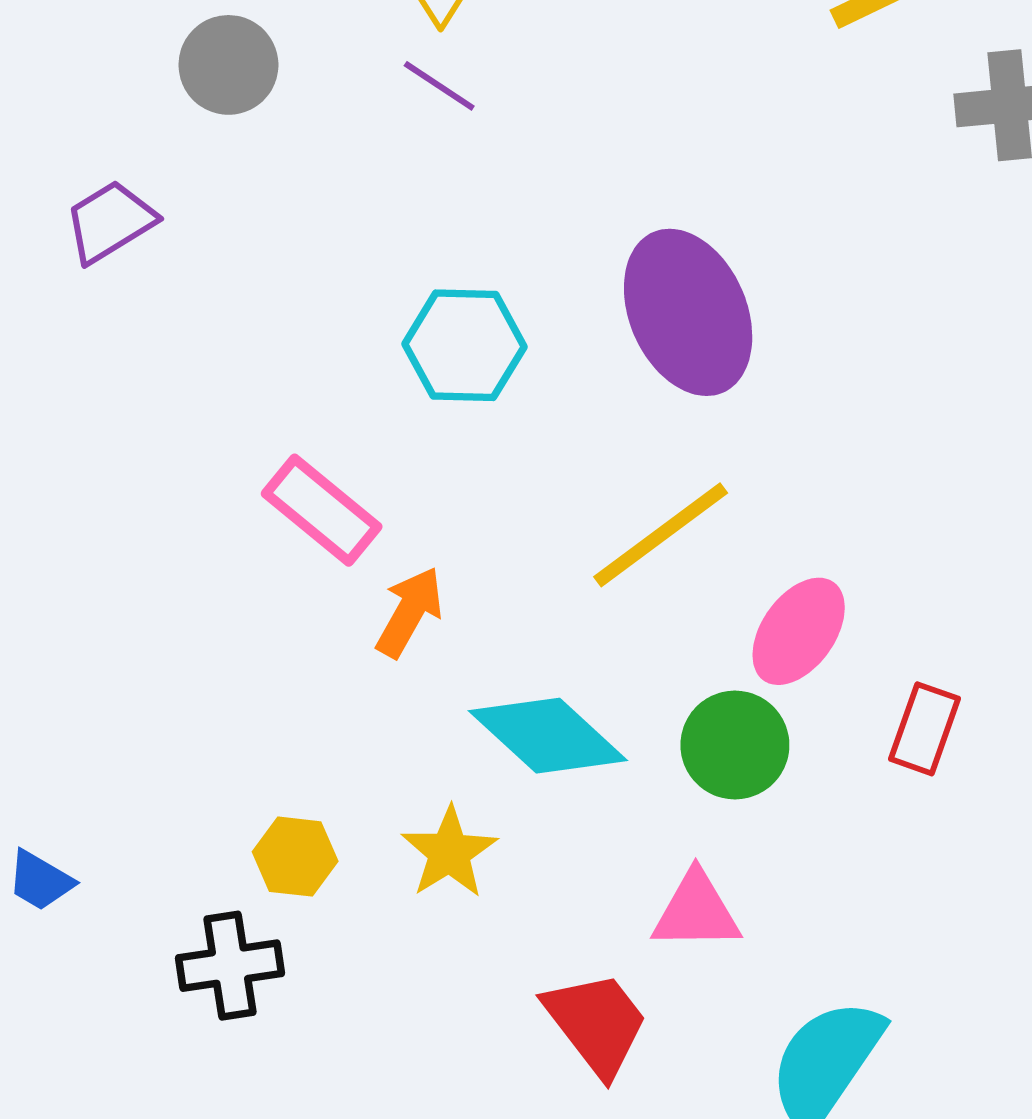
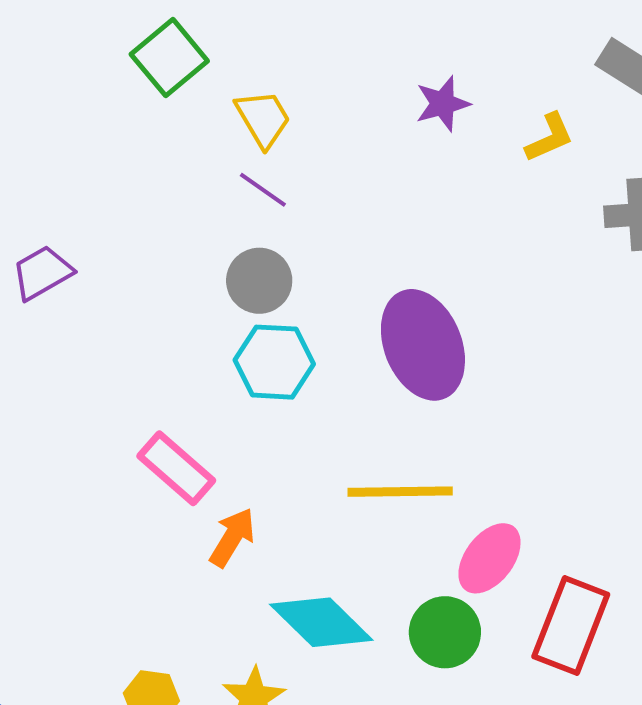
gray circle: (228, 65) -> (259, 281), moved
yellow line: (661, 535) -> (400, 492), turned 34
red rectangle: (924, 729) -> (571, 625), size x1.6

